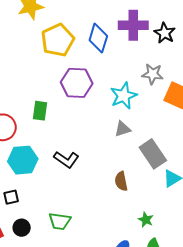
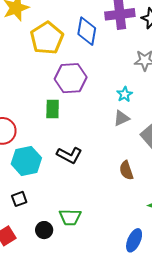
cyan star: (124, 96) -> (125, 94), moved, size x0.6
green rectangle: (40, 111) -> (53, 109), moved
black circle: (22, 228) -> (44, 230), moved

